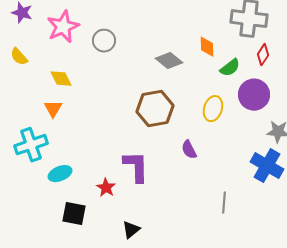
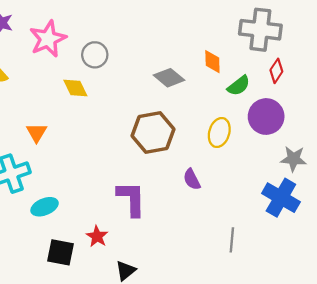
yellow diamond: (61, 79) -> (75, 88), moved
red star: (106, 188) -> (97, 236), moved

